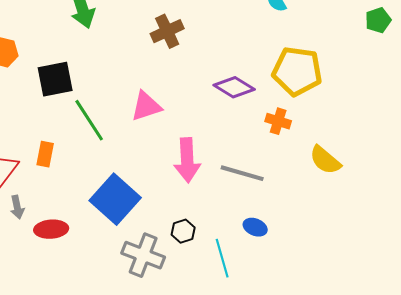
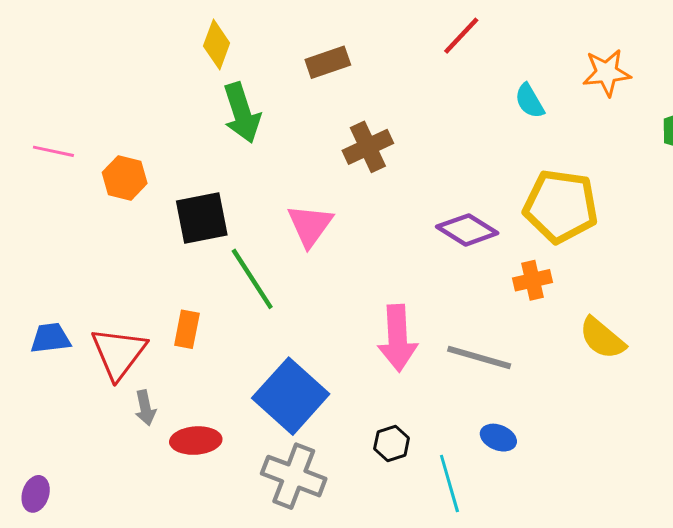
pink triangle: (146, 106) -> (310, 225), moved, turned -36
orange cross: (278, 121) -> (532, 280), turned -30
gray cross: (143, 255) -> (294, 476), moved

